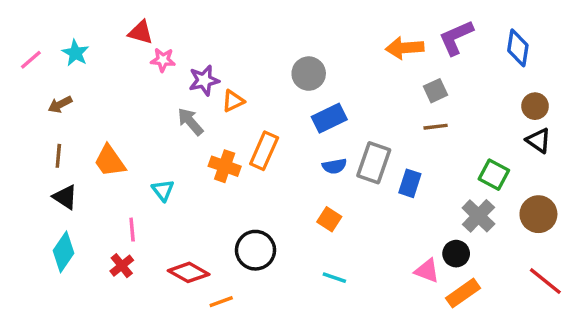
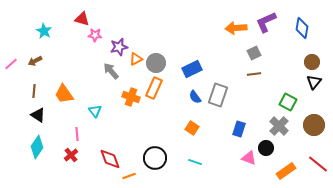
pink line: (31, 60) -> (11, 64), moved
gray circle: (309, 74) -> (156, 63), moved
black triangle: (538, 140) -> (314, 82), turned 35
blue semicircle: (334, 166) -> (195, 97), turned 64
blue rectangle: (410, 183) -> (239, 129), moved
black circle: (255, 250) -> (155, 158), moved
red diamond: (189, 272) -> (110, 159), turned 40
orange rectangle: (463, 293) -> (286, 171), moved

